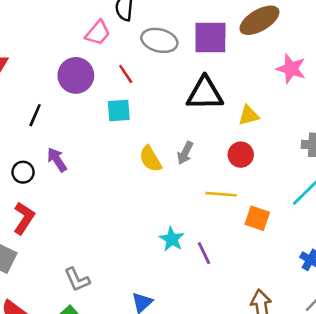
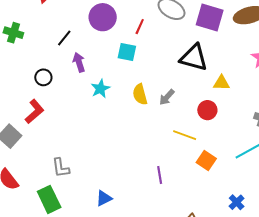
red line: (126, 74) -> (140, 27), turned 42
purple arrow: (57, 160) -> (79, 62), moved
cyan star: (172, 239) -> (100, 89), moved

